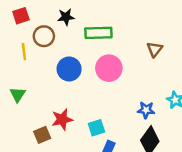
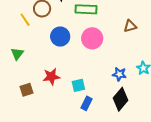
brown triangle: (155, 49) -> (130, 26), turned 32
yellow line: (24, 52) -> (25, 20), turned -32
brown square: (42, 135) -> (26, 90), moved

